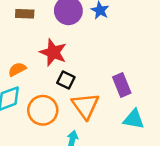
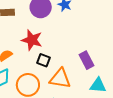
orange triangle: (85, 106) -> (60, 79), turned -40

